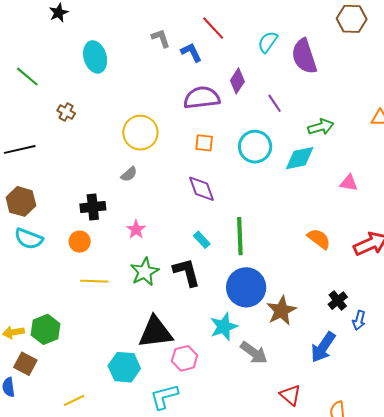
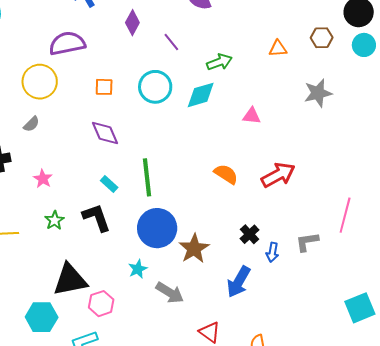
purple semicircle: (202, 98) -> (67, 43), moved
green star: (145, 272) -> (55, 220), size x0.7
cyan star: (224, 327) -> (138, 269), size x0.7

